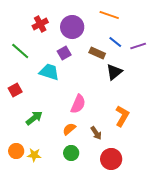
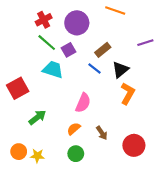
blue line: (115, 42) -> (94, 69), moved
green line: (20, 51) -> (47, 43), moved
brown rectangle: (97, 53) -> (103, 50), turned -63
red square: (15, 90) -> (18, 88), size x1.5
orange L-shape: (122, 116) -> (128, 93), moved
red circle: (111, 159) -> (134, 145), moved

